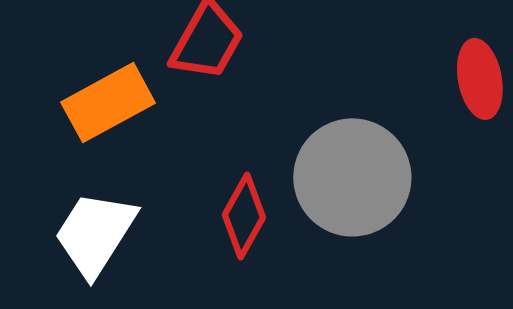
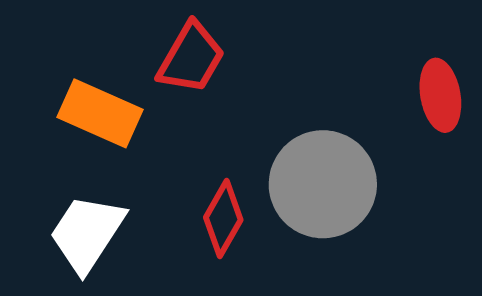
orange rectangle: (108, 103) -> (100, 113), turned 52

